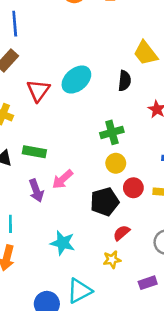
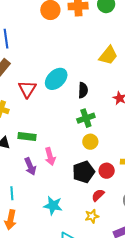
yellow trapezoid: (146, 53) -> (108, 55), turned -100
black semicircle: (125, 81) -> (83, 90), moved
pink arrow: (63, 179) -> (50, 157), turned -60
red circle: (133, 188) -> (107, 171), moved

